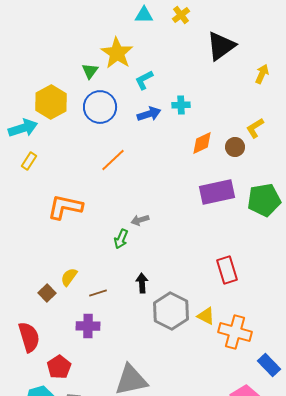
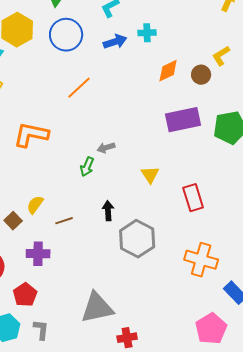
yellow triangle: (206, 316) -> (150, 175), moved, turned 30
purple cross: (88, 326) -> (38, 254), moved

